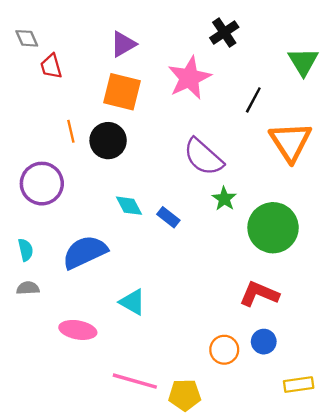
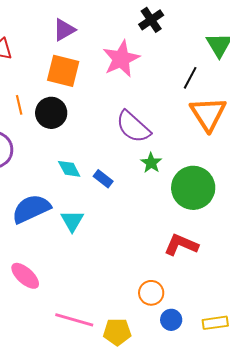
black line: (253, 100) -> (190, 78), moved
cyan triangle: (132, 302) -> (72, 221), moved, turned 30
pink ellipse: (78, 330) -> (25, 276), turned 32
blue circle: (264, 342) -> (171, 320), moved

